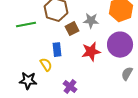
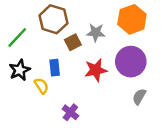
green line: (26, 25) -> (17, 37), turned -36
black star: (28, 81) -> (20, 70), moved, turned -30

